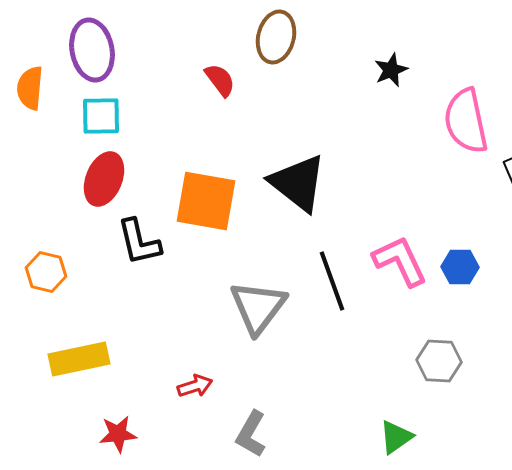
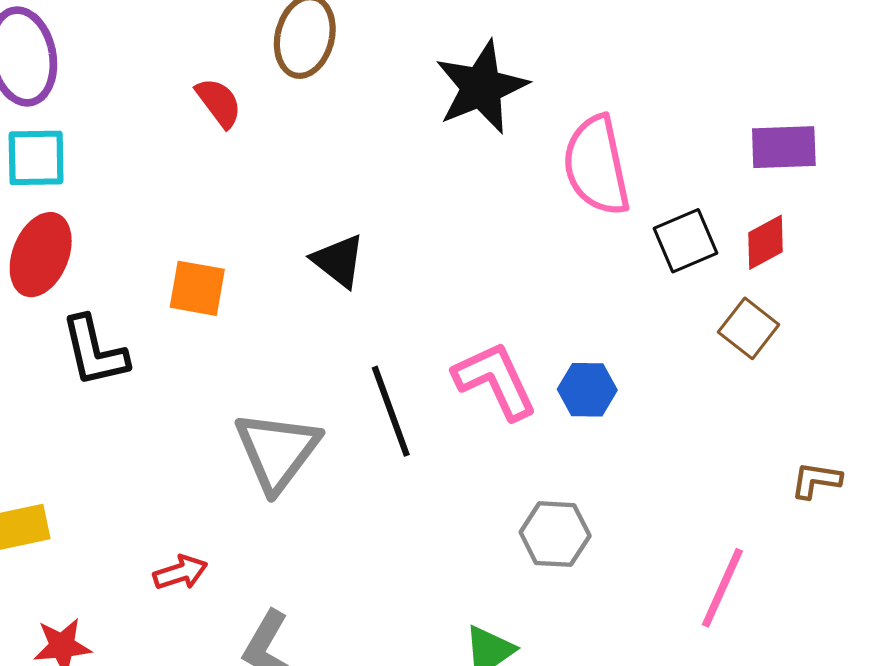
black star: (391, 70) -> (481, 87), size x1.8
black triangle: (298, 183) -> (339, 261), size x0.6
orange square: (206, 201) -> (197, 288), size x0.6

